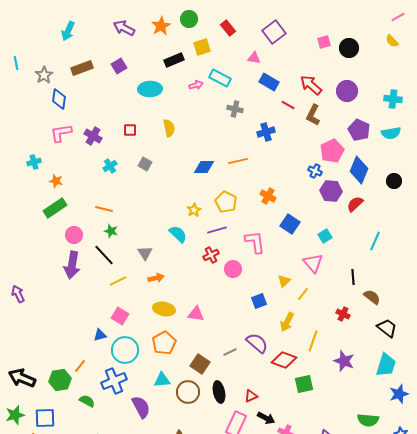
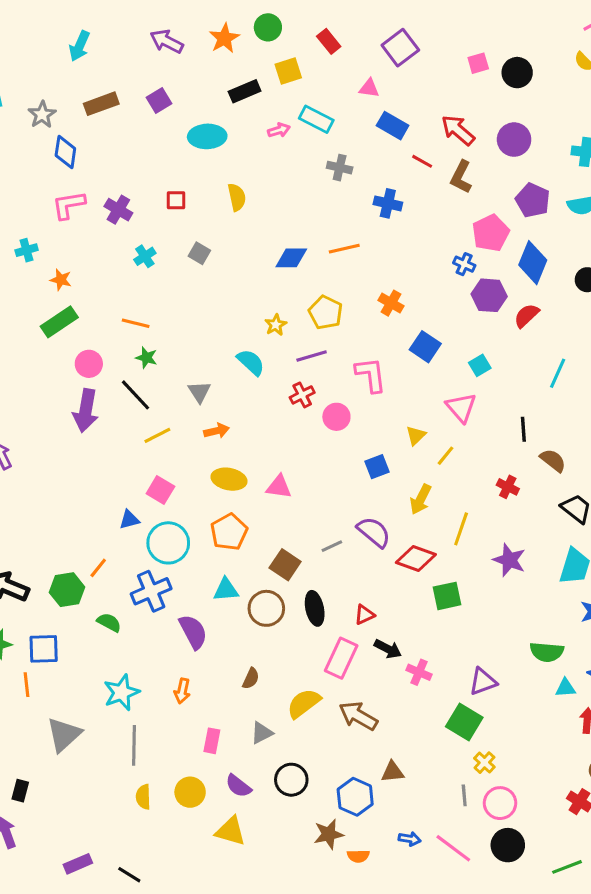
blue cross: (266, 132) -> (388, 203), turned 30

